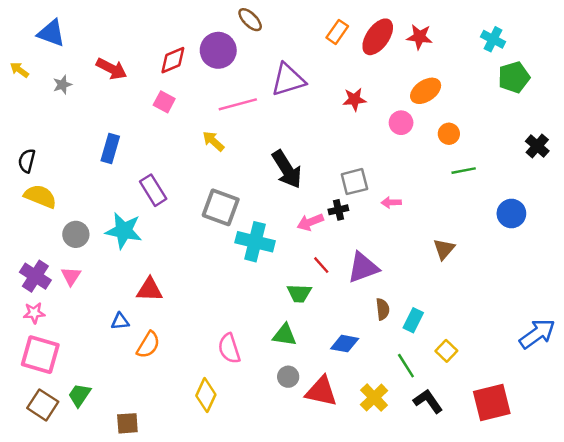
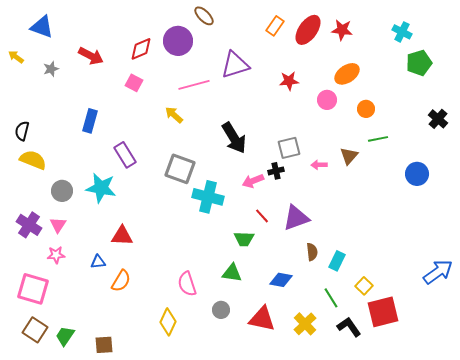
brown triangle: (444, 249) -> (349, 156), moved
pink star: (34, 313) -> (56, 255), moved
gray circle: (288, 377) -> (221, 310), moved
green trapezoid: (80, 395) -> (65, 336), moved
red square: (492, 402) -> (383, 312), moved

